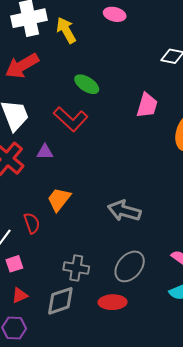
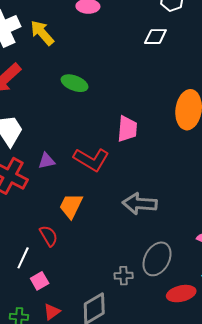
pink trapezoid: (147, 105) -> (127, 129), moved
red L-shape: (71, 119) -> (91, 159), moved
gray cross: (76, 268) -> (124, 276), moved, size x0.7
red ellipse: (113, 302) -> (181, 294), moved

